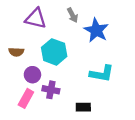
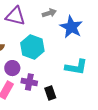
gray arrow: (72, 15) -> (49, 13), turned -80
black rectangle: (83, 107) -> (50, 93), moved, turned 72

